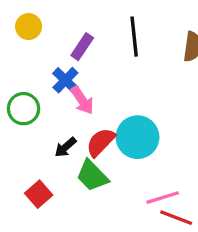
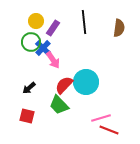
yellow circle: (29, 27) -> (36, 21), moved
green circle: (24, 109) -> (31, 42), moved
black arrow: (65, 147) -> (29, 88), moved
red square: (39, 194) -> (27, 116), turned -35

